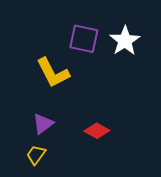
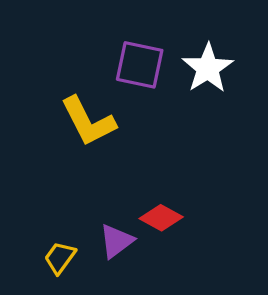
purple triangle: (43, 124) -> (116, 241), moved

